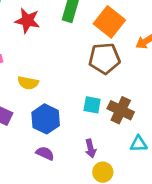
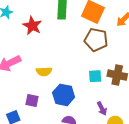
red star: (27, 21) -> (32, 26), turned 30
brown pentagon: (104, 58) -> (96, 40), turned 30

